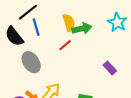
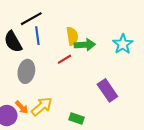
gray ellipse: (31, 62) -> (26, 71), turned 35
purple rectangle: (110, 68) -> (107, 90), size x1.5

